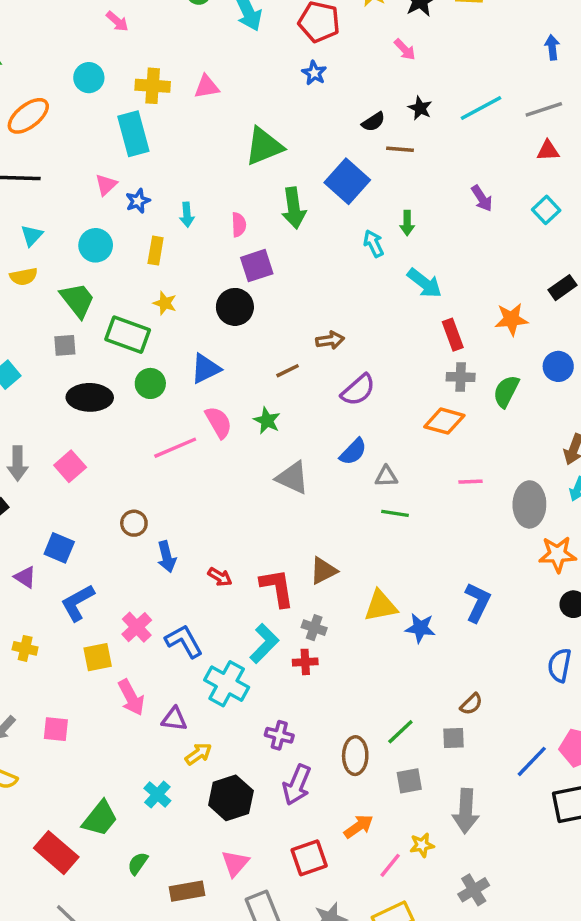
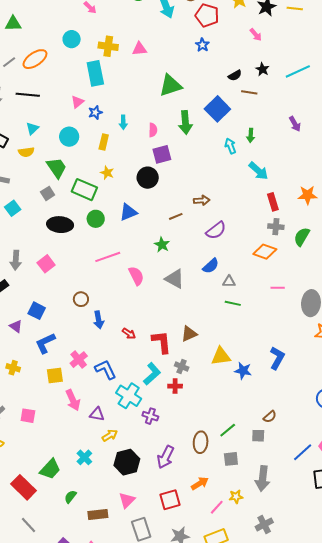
gray square: (65, 345) -> (48, 193), turned -32
pink semicircle: (219, 422) -> (136, 276), moved
purple cross: (279, 735) -> (150, 416), moved

